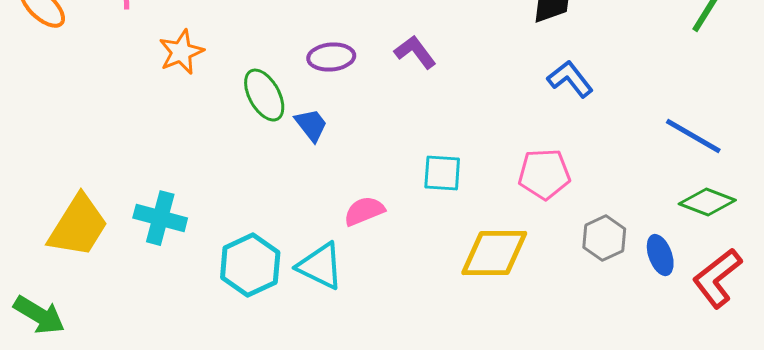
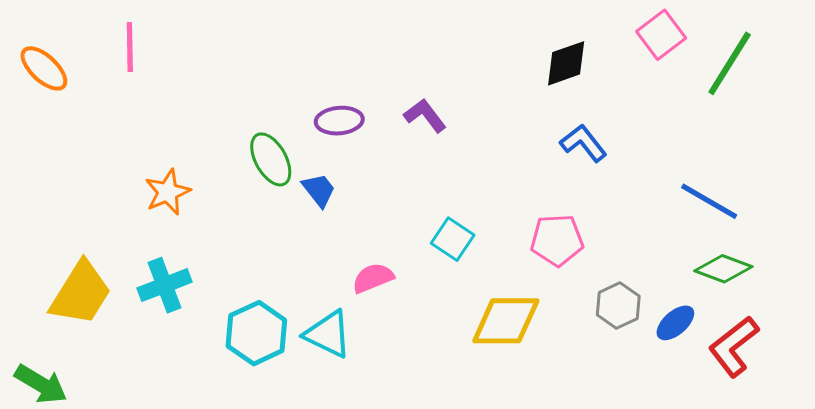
orange star: (181, 52) -> (168, 192), moved
cyan square: (442, 173) -> (453, 239), turned 30
cyan cross: (160, 218) -> (165, 285), turned -36
blue ellipse: (660, 255) -> (675, 323), turned 69

